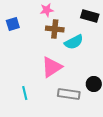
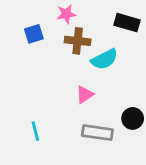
blue square: (13, 24) -> (34, 34), moved
pink triangle: (52, 67) -> (85, 94), moved, size x0.6

